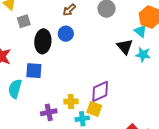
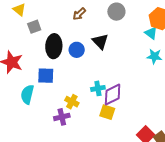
blue circle: (66, 34) -> (77, 50), moved
black triangle: (125, 47) -> (100, 41), moved
yellow cross: (71, 101) -> (72, 102), moved, turned 32
cyan cross: (82, 119) -> (98, 88), moved

